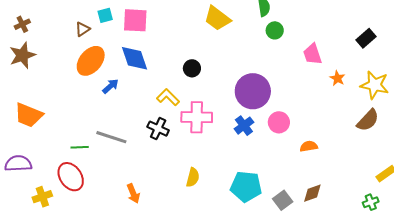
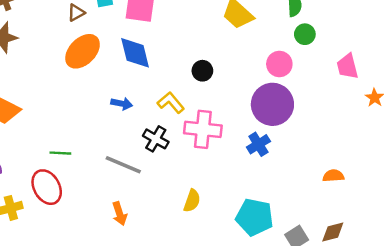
blue arrow: (111, 86) -> (122, 104), moved, turned 48
pink circle: (279, 122) -> (279, 64), moved
gray line: (111, 137) -> (123, 165), moved

